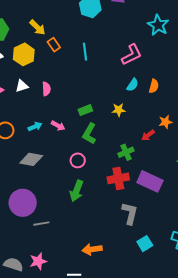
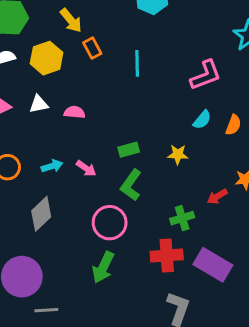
pink semicircle: (46, 89) -> (74, 112), turned -88
gray diamond: (31, 159) -> (41, 214), turned -60
pink circle: (78, 160) -> (110, 223), size x1.5

